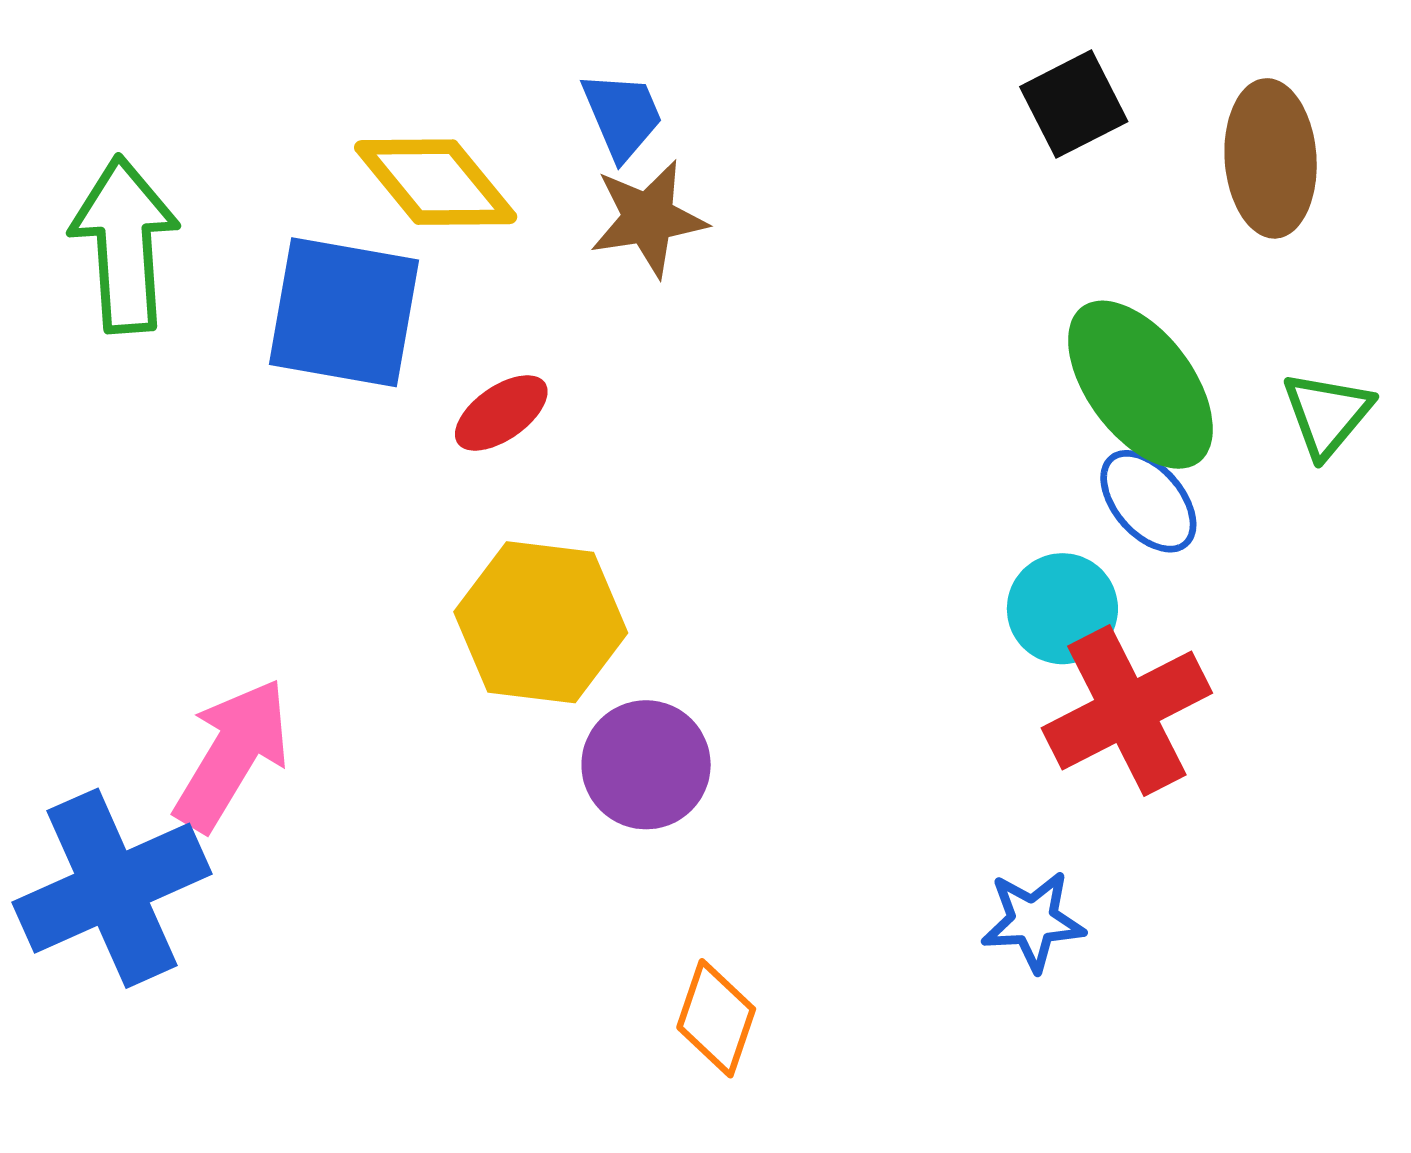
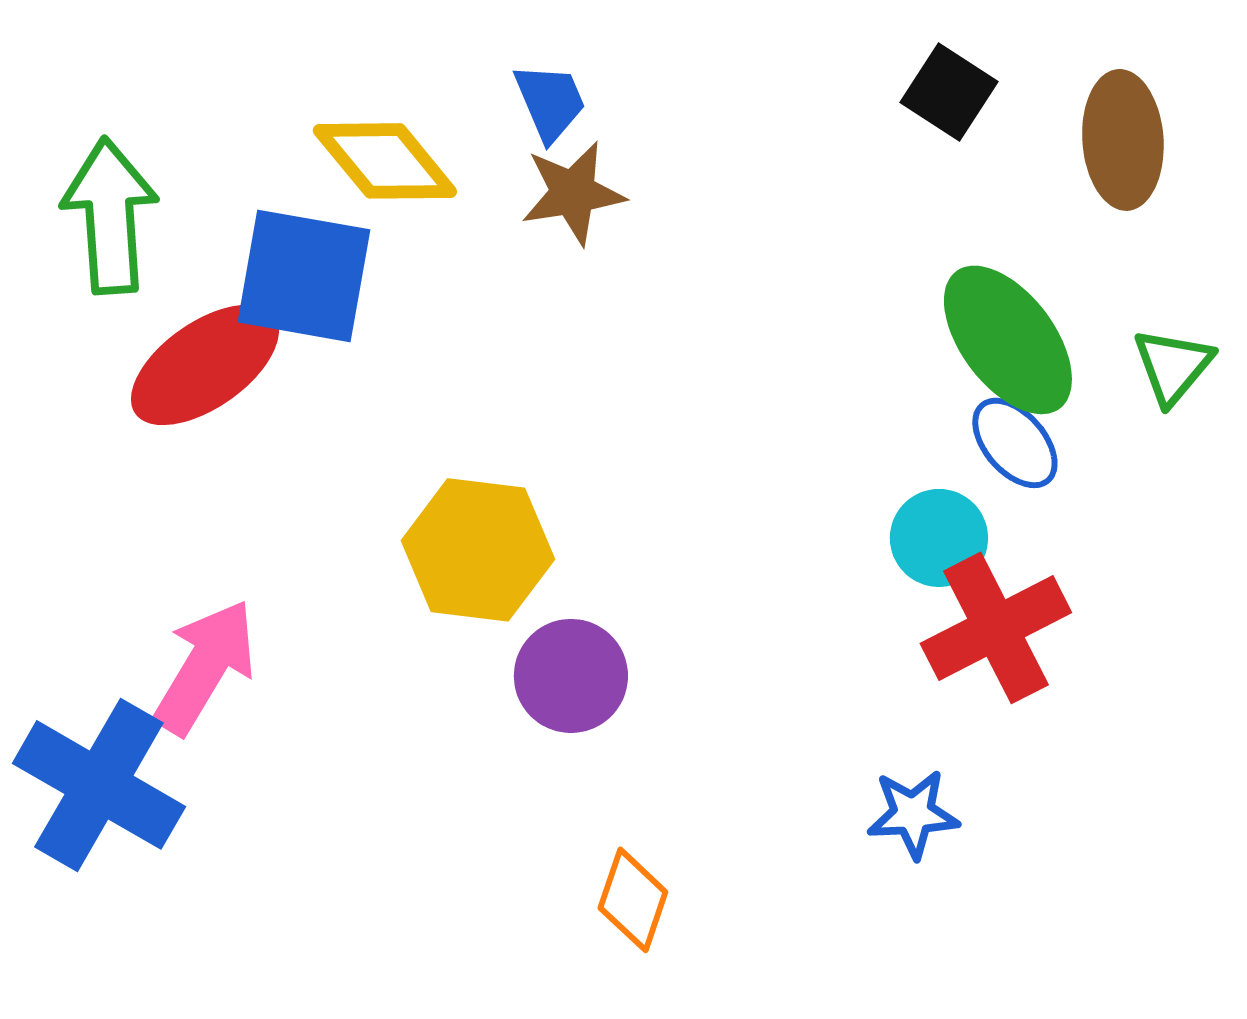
black square: (1074, 104) -> (949, 92), turned -30
red ellipse: (501, 413) -> (205, 365), moved, size x1.8
blue cross: (112, 888) -> (99, 785), turned -36

